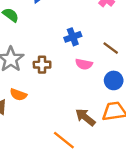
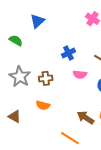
orange semicircle: (18, 95) -> (43, 105), moved

